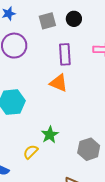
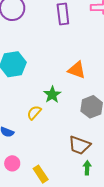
orange triangle: (59, 83) -> (77, 70), moved

